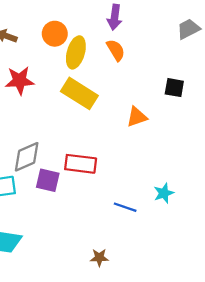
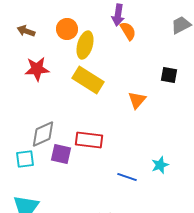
orange semicircle: (116, 50) -> (128, 31), moved
orange triangle: (137, 117) -> (137, 100), turned -30

